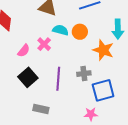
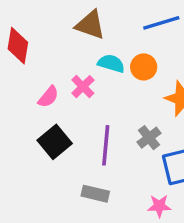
gray cross: (84, 74) -> (149, 138), turned -32
gray rectangle: (41, 109) -> (95, 194), moved

